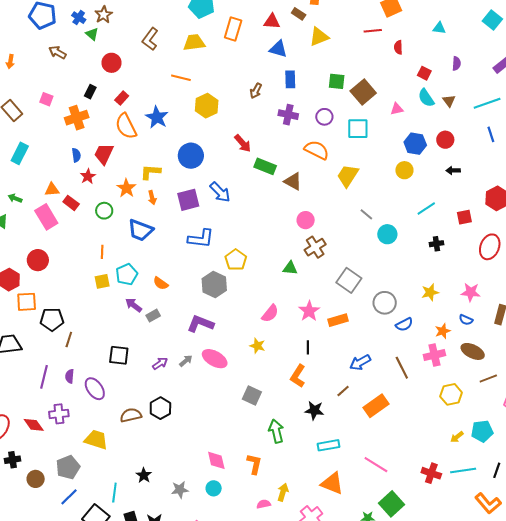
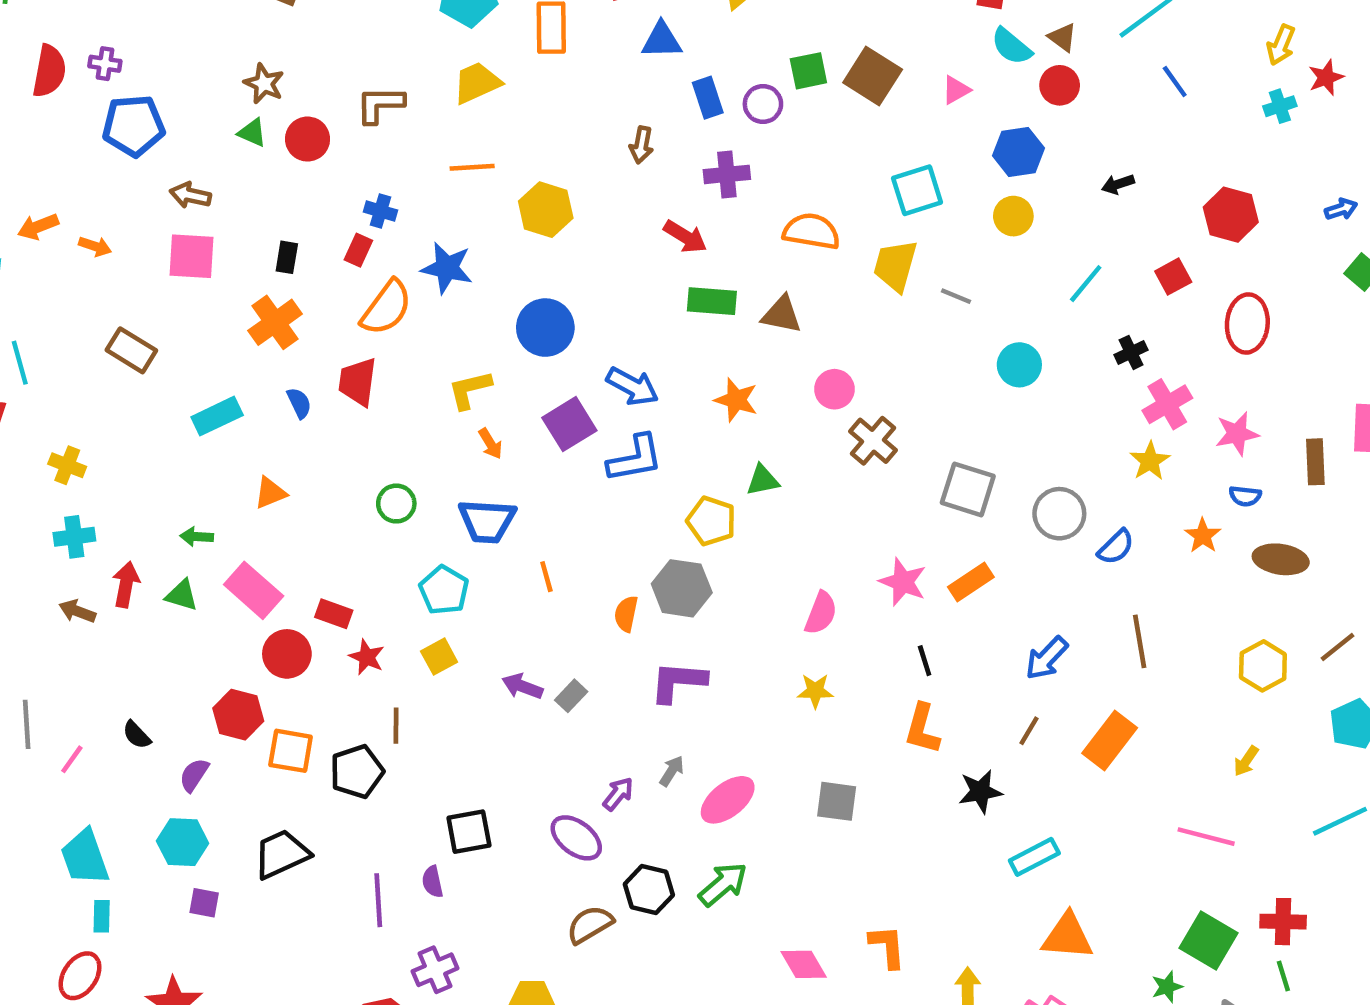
blue cross: (79, 18) -> (380, 211), moved
brown L-shape: (150, 39) -> (380, 105), turned 70
orange arrow: (10, 62) -> (95, 246), turned -64
red circle: (112, 63) -> (308, 139), moved
pink square: (46, 99) -> (192, 256), moved, size x1.6
purple circle: (324, 117) -> (763, 104), moved
orange semicircle: (126, 126) -> (386, 308), turned -100
cyan square: (358, 129) -> (917, 190), moved
red circle: (445, 140) -> (1060, 85), moved
red arrow: (243, 143) -> (685, 237), moved
cyan rectangle: (20, 153) -> (217, 416), moved, turned 55
red star: (88, 176) -> (367, 657), moved
orange star: (126, 188) -> (736, 400), moved
red rectangle: (71, 203) -> (334, 614), moved
gray line: (366, 214) -> (956, 296), moved
pink rectangle: (46, 217) -> (254, 590), moved
blue L-shape: (201, 239) -> (635, 458), moved
orange line: (102, 252) -> (546, 577), moved
green triangle: (290, 268) -> (763, 480), moved
cyan pentagon: (127, 274) -> (444, 590), moved
orange semicircle: (161, 283) -> (626, 614), moved, turned 84
orange square: (27, 302) -> (291, 751), turned 30
brown line: (69, 340) -> (396, 726), moved
black square: (119, 355) -> (469, 832), moved
pink cross: (434, 355) -> (1167, 404), moved
pink ellipse: (215, 359) -> (728, 800), moved, turned -50
brown line: (402, 368) -> (1140, 641), turned 35
brown line: (488, 379) -> (1338, 647), moved
purple ellipse: (95, 389) -> (576, 838), moved
green arrow: (276, 431) -> (723, 884), moved, turned 80
yellow arrow: (457, 437) -> (1246, 761), moved
pink line: (376, 465) -> (1206, 837), moved
red cross: (431, 473) -> (1283, 922), moved

